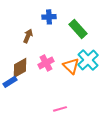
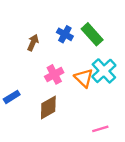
blue cross: (49, 17) -> (65, 34), moved, turned 32
brown diamond: (20, 68) -> (48, 108), moved
pink line: (60, 109) -> (100, 129), moved

